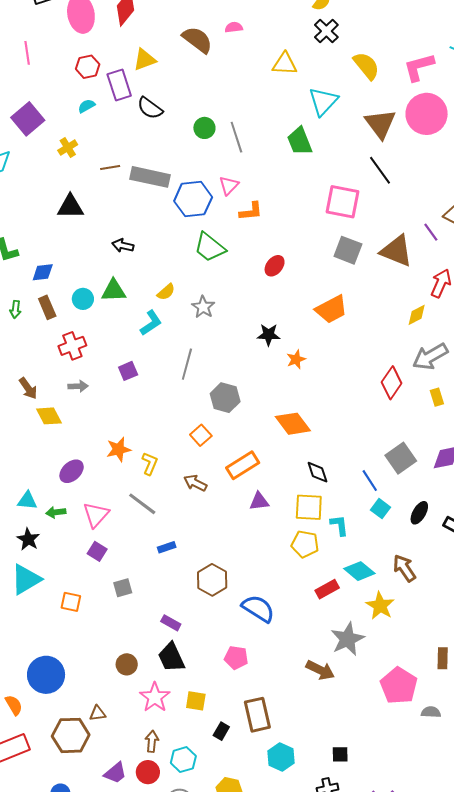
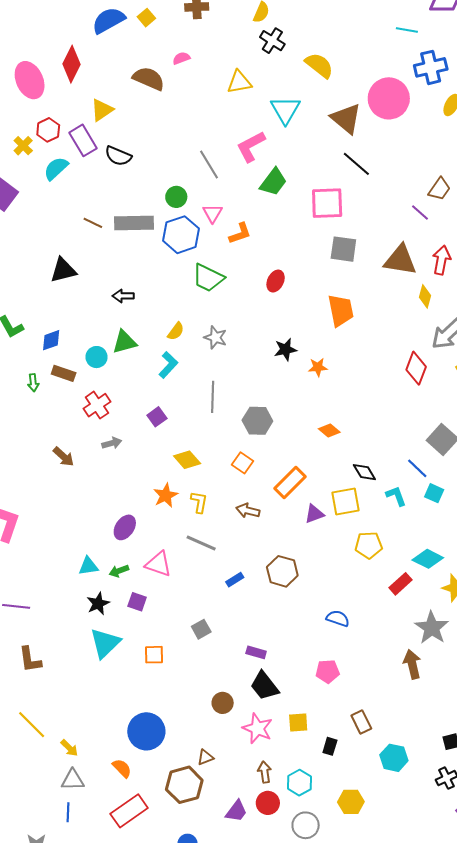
pink L-shape: (419, 67) -> (251, 146), moved
cyan semicircle: (86, 106) -> (56, 168), size x1.5
green circle: (204, 128) -> (176, 197), moved
green trapezoid: (300, 141) -> (273, 182), moved, turned -108
yellow cross: (68, 148) -> (23, 146), moved
brown line: (110, 168) -> (93, 223), turned 48
brown triangle: (396, 251) -> (400, 260), moved
brown rectangle: (47, 307) -> (64, 373), turned -35
orange trapezoid: (331, 309) -> (341, 310), turned -60
yellow diamond: (417, 315) -> (425, 296), turned -35
orange star: (296, 359) -> (318, 367), turned 30
yellow diamond: (49, 416) -> (187, 460), moved
orange diamond: (293, 424) -> (329, 431), size x0.6
yellow square: (309, 507) -> (345, 502), moved
pink triangle: (96, 515) -> (158, 564), turned -40
cyan L-shape: (339, 525) -> (396, 496), moved
black star: (28, 539) -> (98, 604), turned 30
purple square: (97, 551) -> (137, 602), moved
brown hexagon: (212, 580) -> (282, 571), moved
blue semicircle: (258, 608) -> (338, 618), size x0.7
brown arrow: (320, 670) -> (412, 664), turned -116
brown rectangle: (257, 715) -> (361, 722), size x0.7

